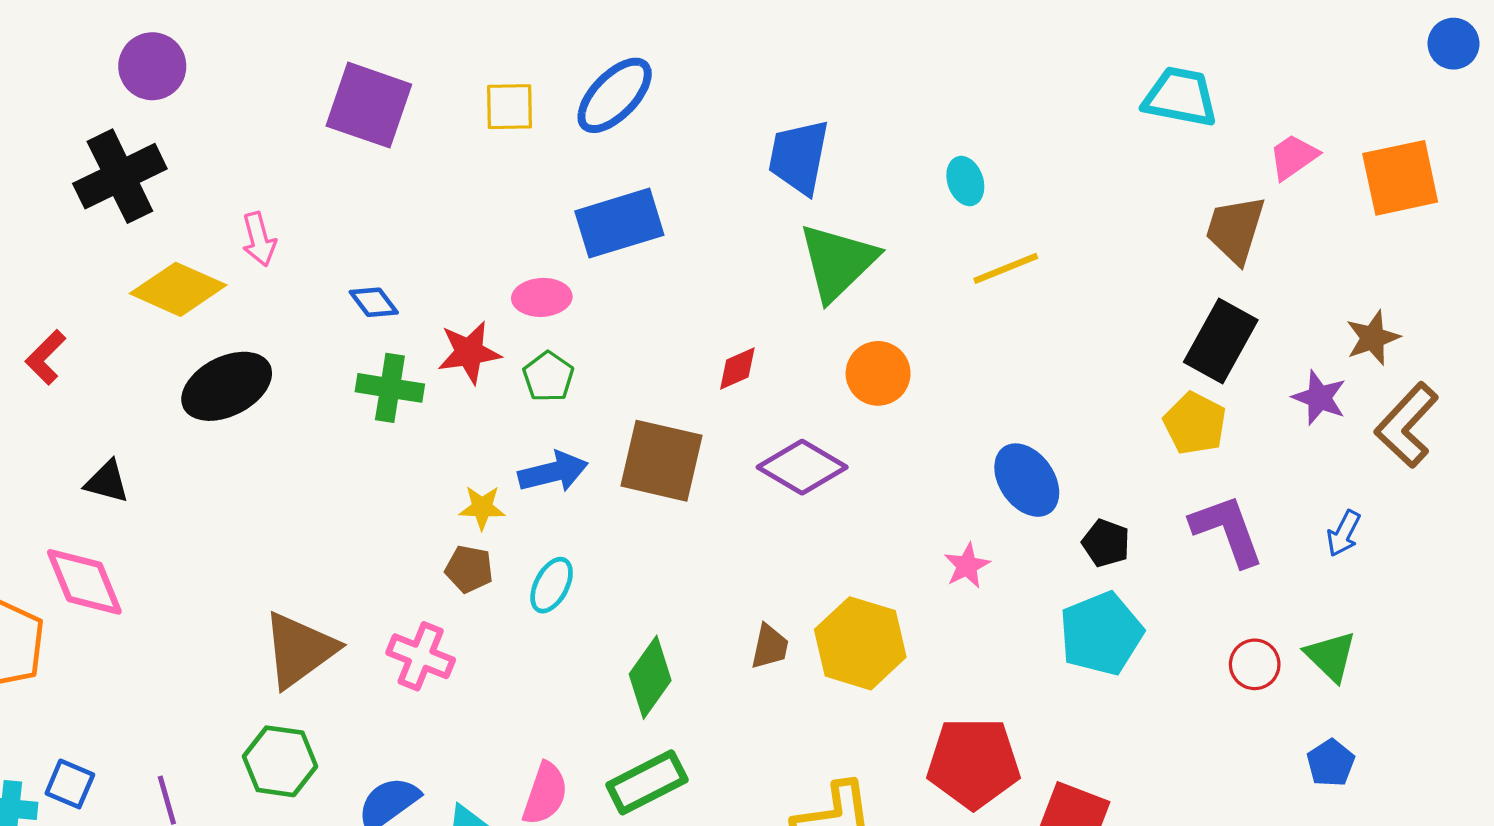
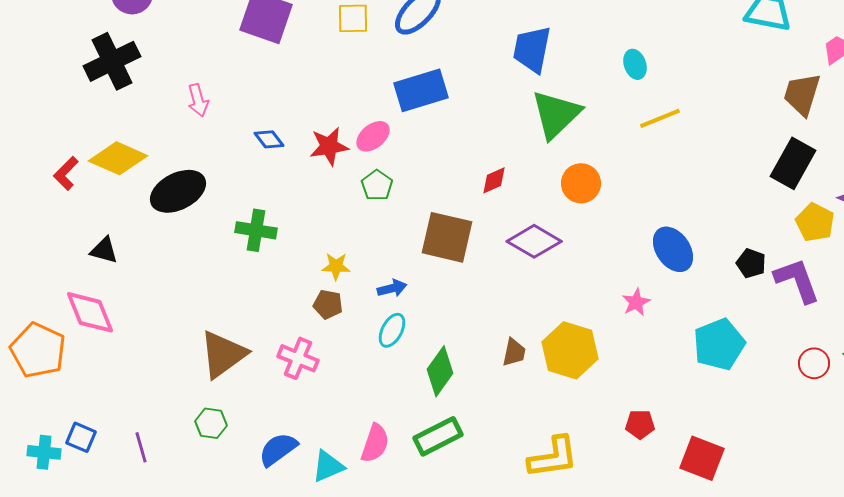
yellow diamond: (178, 289) -> (118, 158), moved
pink ellipse: (542, 297) -> (373, 136), turned -36
red star: (469, 352) -> (329, 146), moved
green cross: (390, 388) -> (256, 230), moved
yellow pentagon: (1195, 423) -> (815, 222), moved
blue arrow: (553, 472) -> (392, 288), moved, size x0.7
black pentagon: (1106, 543) -> (751, 263), moved
cyan ellipse: (552, 585) -> (392, 330), moved
green hexagon: (280, 761) -> (211, 423), size x0.7
red pentagon: (973, 763) -> (640, 424), size x0.5

